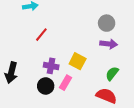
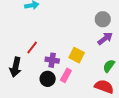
red line: (41, 35) -> (32, 47), moved
purple arrow: (109, 44) -> (105, 39), turned -42

